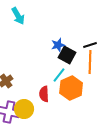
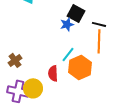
black line: (90, 45) -> (99, 24), turned 32
black square: (67, 55) -> (76, 13), moved

